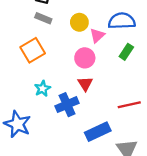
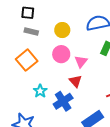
pink triangle: (97, 35) -> (81, 62), moved
pink circle: (85, 58) -> (61, 54), moved

